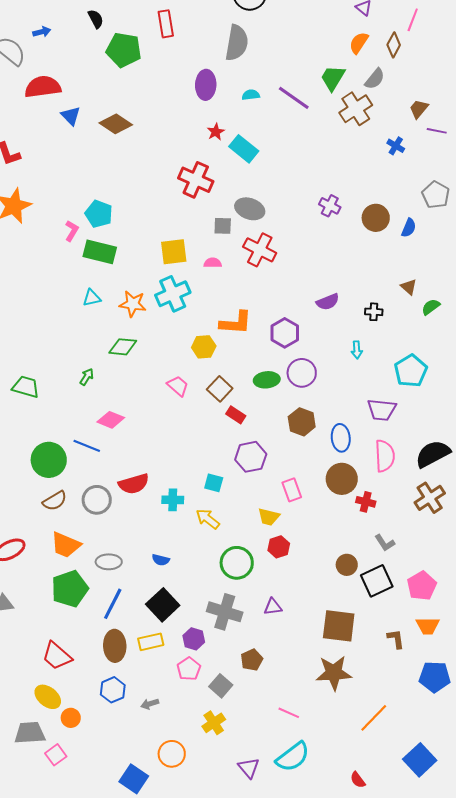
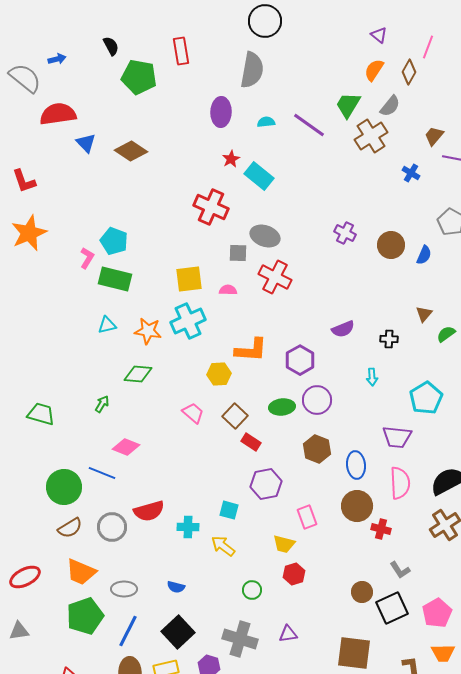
brown triangle: (409, 287) -> (424, 314), turned 30
green circle: (237, 563) -> (252, 590), size x0.6

